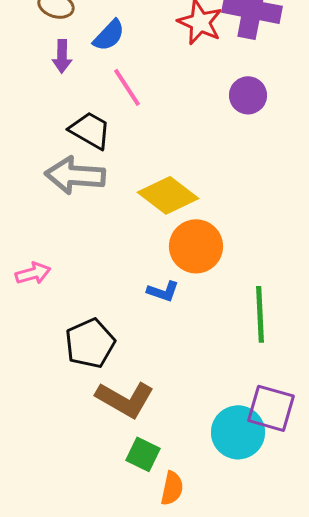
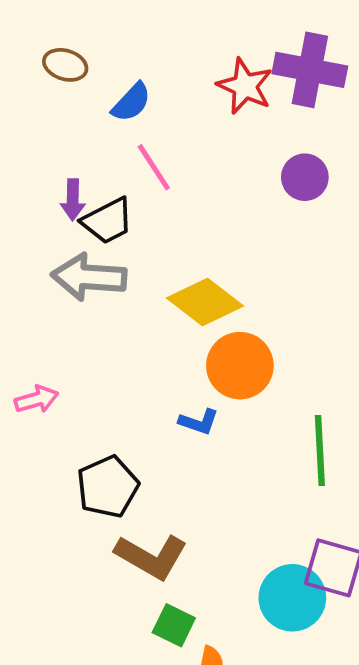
purple arrow: (62, 56) -> (73, 200), moved
black trapezoid: (90, 130) -> (108, 221), turned 123

